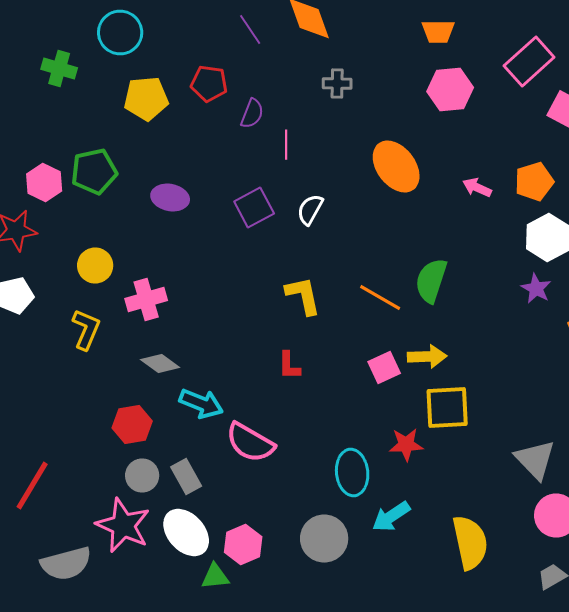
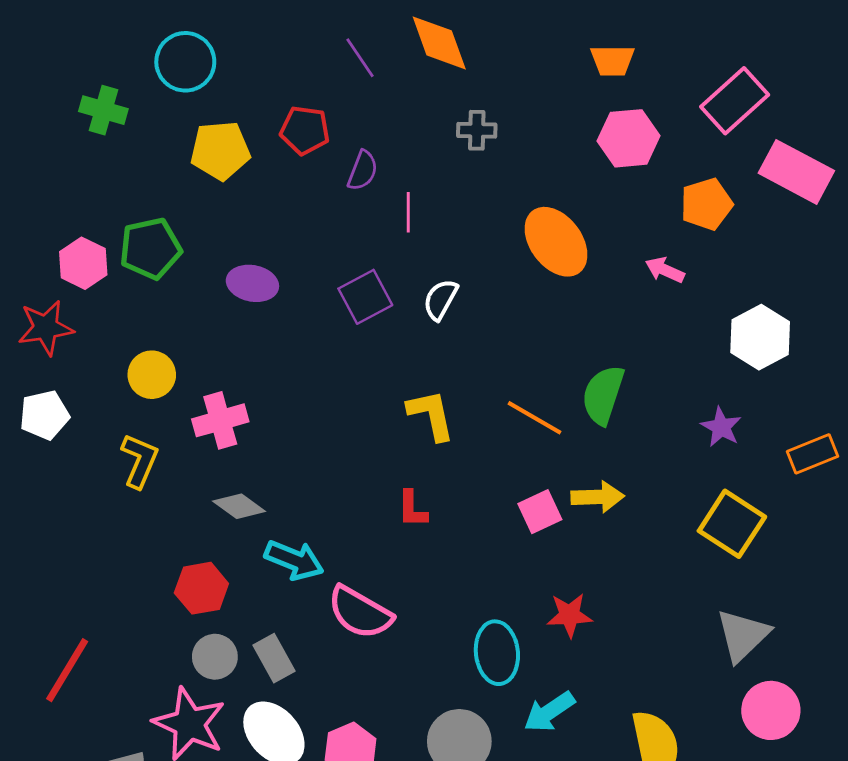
orange pentagon: (534, 182) -> (706, 204), moved
purple star: (536, 288) -> (721, 427), moved
yellow square: (447, 408) -> (732, 524), moved, turned 36
gray triangle: (535, 460) -> (743, 635), turned 30

